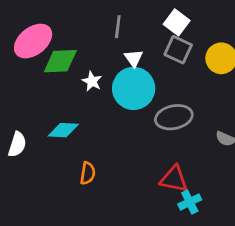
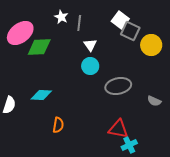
gray square: (178, 50) -> (130, 31), moved
white star: (92, 81) -> (61, 17), moved
cyan circle: (134, 88) -> (90, 66), size x0.6

